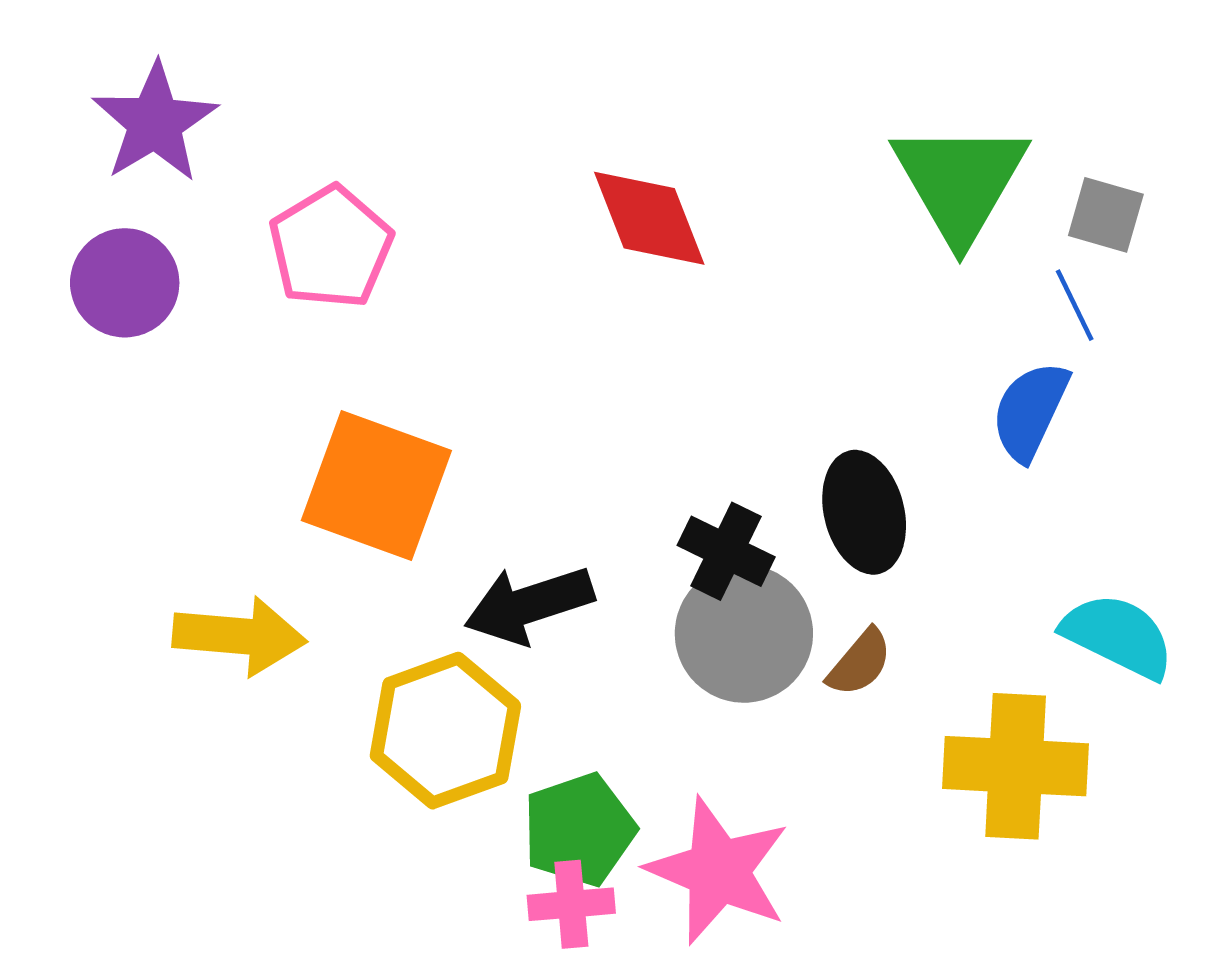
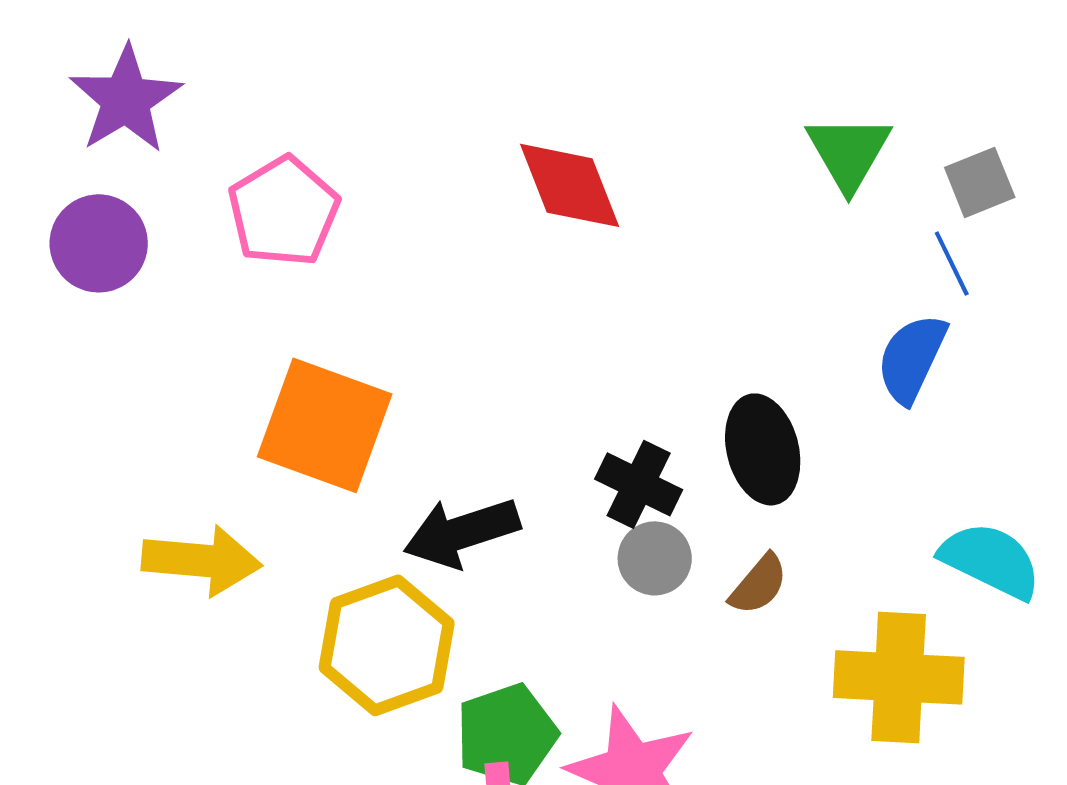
green triangle: (960, 182) -> (849, 152), size x0.7
gray square: (1106, 215) -> (980, 182), turned -38
gray circle: (744, 634) -> (655, 558), size x0.6

